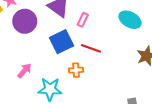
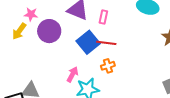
red line: (91, 48) -> (106, 43), moved
pink arrow: (24, 71) -> (72, 74), moved

